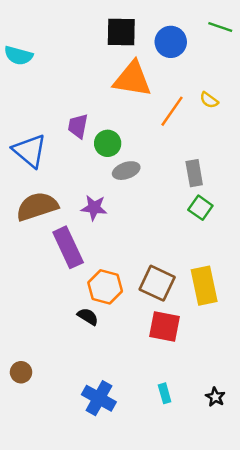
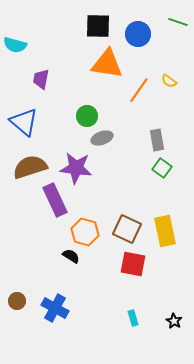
purple trapezoid: (78, 126) -> (41, 79), moved
purple star: (94, 208) -> (76, 168), size x1.5
blue cross: (99, 398) -> (55, 308), moved

